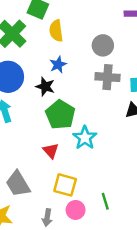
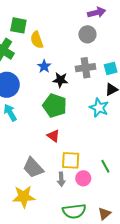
gray circle: (103, 45) -> (87, 34), moved
black star: (45, 87) -> (60, 80), moved
cyan star: (85, 138) -> (99, 108), moved
gray arrow: (47, 218) -> (61, 179), moved

